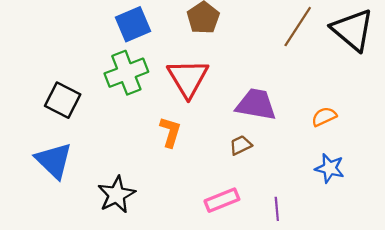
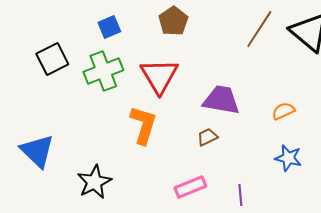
blue square: (133, 24) -> (109, 27), size x0.7
black square: (63, 100) -> (52, 59), moved, turned 36
orange L-shape: (170, 132) -> (143, 125), size x1.4

